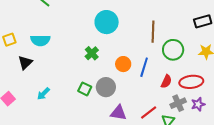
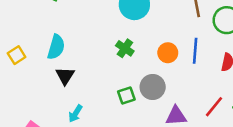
cyan semicircle: (40, 40) -> (56, 47), turned -60
black triangle: (25, 63) -> (65, 76), moved
green square: (85, 89) -> (126, 95), turned -32

